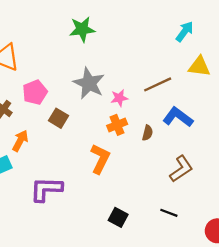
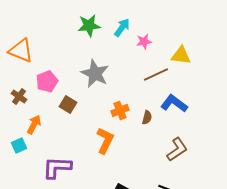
cyan arrow: (185, 32) -> (122, 28), moved
yellow triangle: (199, 66) -> (181, 56), moved
pink star: (119, 98) -> (144, 42), moved

